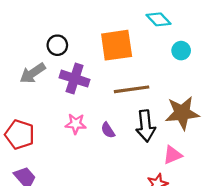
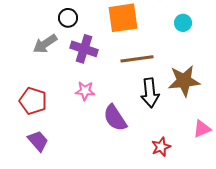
purple semicircle: (108, 130) -> (115, 118), moved, size x1.8
pink triangle: (173, 155) -> (202, 129), moved

